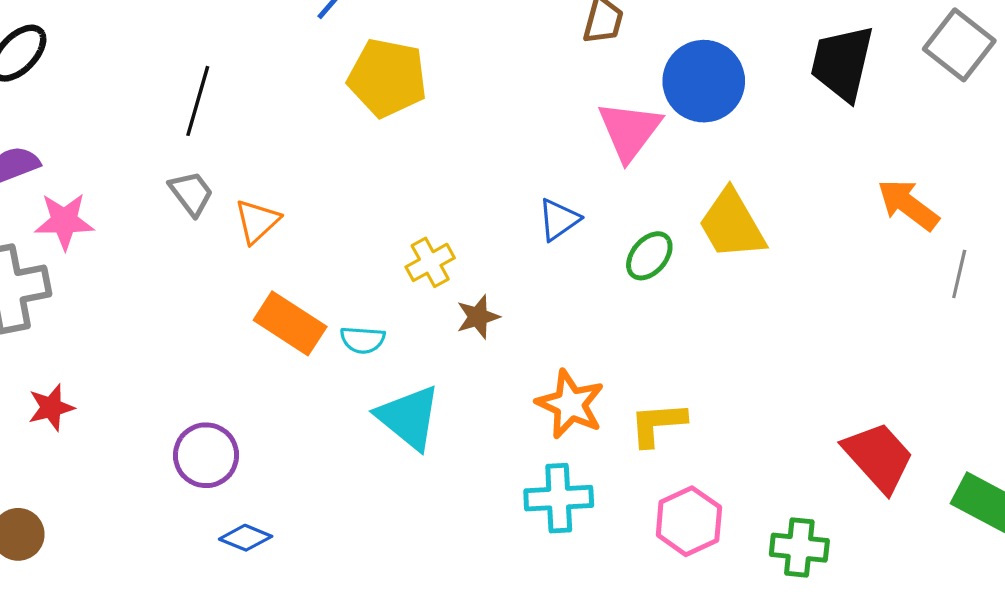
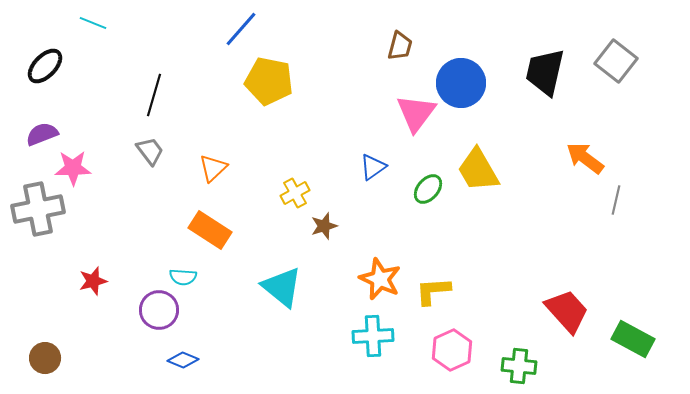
orange triangle: (257, 221) -> (213, 168), moved
cyan semicircle: (363, 340) -> (183, 277), moved
red star: (51, 407) -> (93, 281), moved

